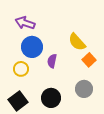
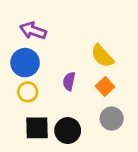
blue circle: (32, 47) -> (25, 63), moved
orange square: (89, 60) -> (105, 87), moved
black square: (18, 101) -> (37, 128), moved, turned 36

